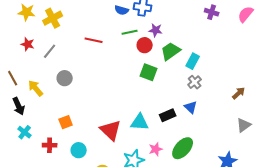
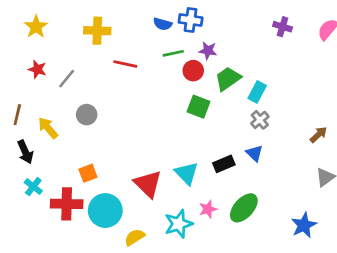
yellow star: (27, 12) -> (36, 27), turned 30
yellow cross: (53, 18) -> (97, 31), moved, turned 30
brown line: (13, 78) -> (17, 115), turned 42
cyan triangle: (140, 122) -> (187, 173), turned 42
red cross: (50, 145) -> (67, 204), size x1.6
cyan circle: (79, 150) -> (105, 211), size x1.6

